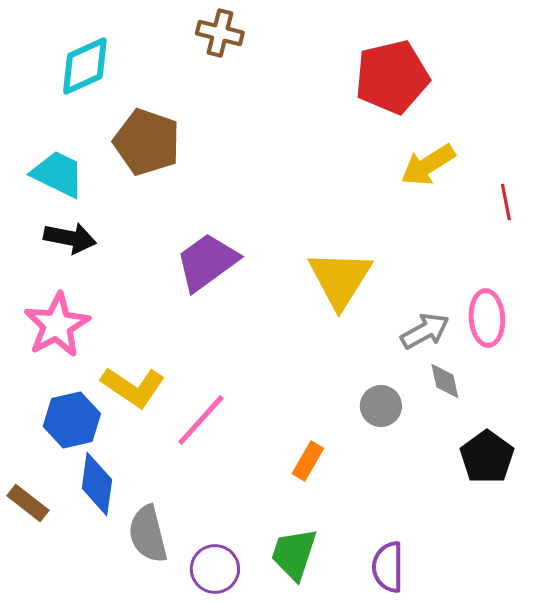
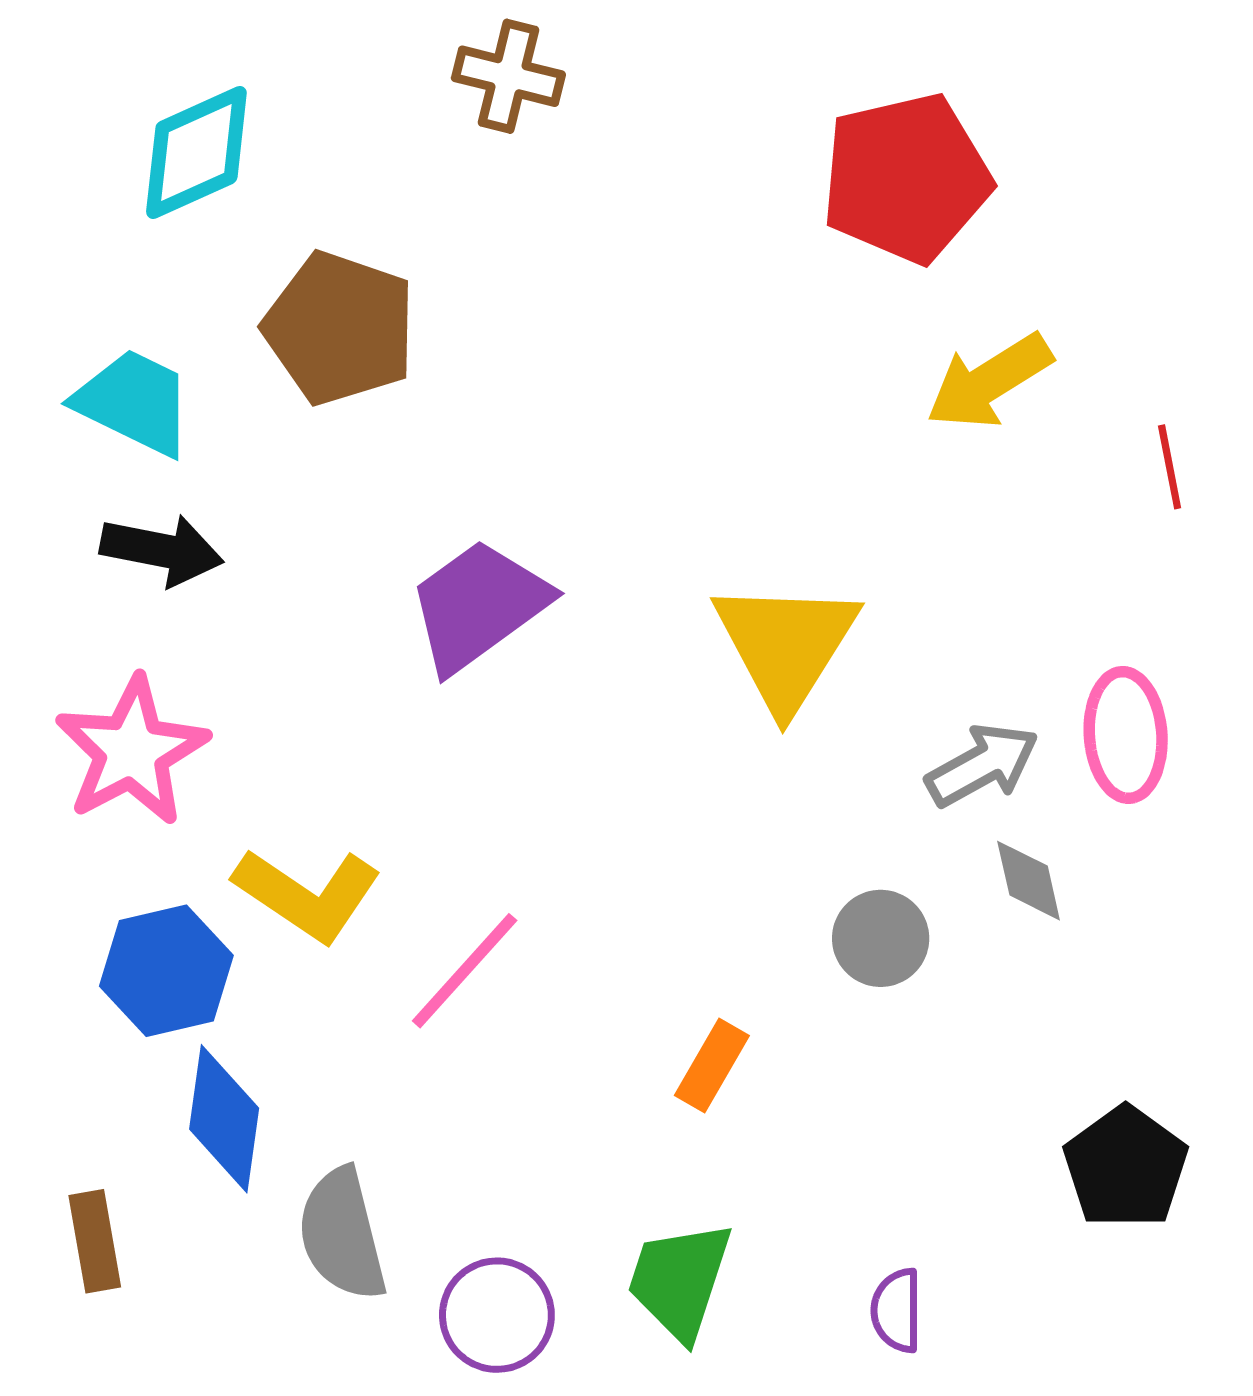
black pentagon: (487, 457) -> (1126, 1167), moved
brown rectangle: (28, 503) -> (95, 1241), moved, turned 42
purple semicircle: (388, 567) -> (897, 1310), size x0.7

